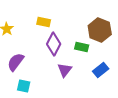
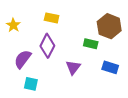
purple diamond: (54, 44) -> (47, 46), moved
blue rectangle: (101, 70) -> (110, 67), turned 56

